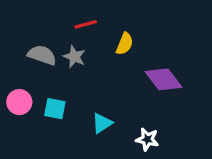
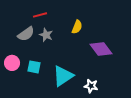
red line: (86, 24) -> (40, 15), moved
gray semicircle: (42, 55) -> (26, 34), turned 126
cyan triangle: (102, 123) -> (63, 76), size x1.6

